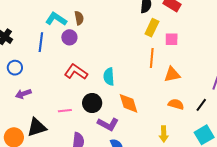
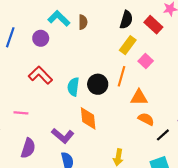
brown semicircle: (79, 18) -> (83, 22), moved
cyan L-shape: (56, 19) -> (59, 18), moved
pink square: (172, 39) -> (146, 61), turned 32
black circle: (92, 103) -> (98, 84), moved
orange semicircle: (176, 104) -> (146, 119), moved

